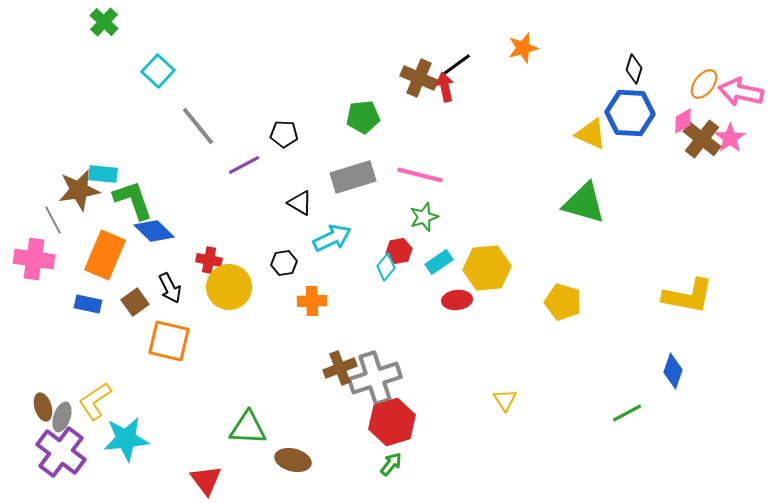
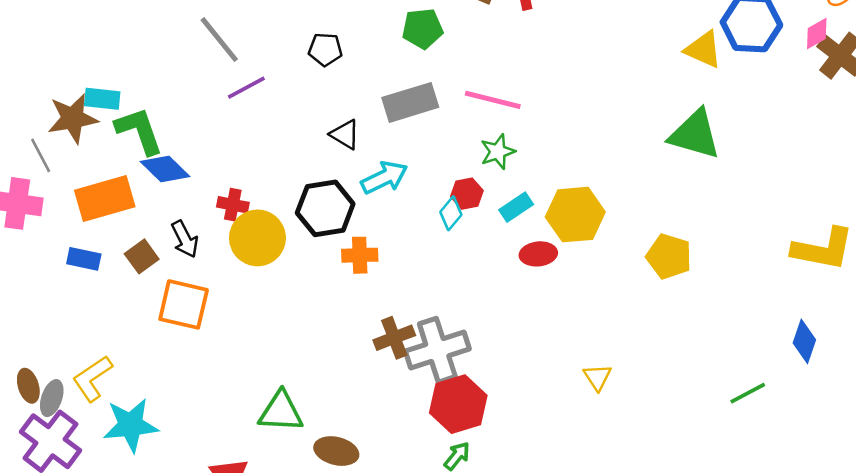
purple line: (244, 165) -> (246, 88), moved
orange rectangle: (105, 255) -> (105, 199), turned 51
black hexagon: (284, 263) -> (325, 208), size x1.8

